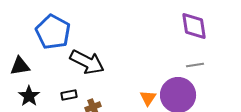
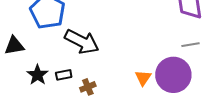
black star: (29, 96) -> (38, 75), moved

